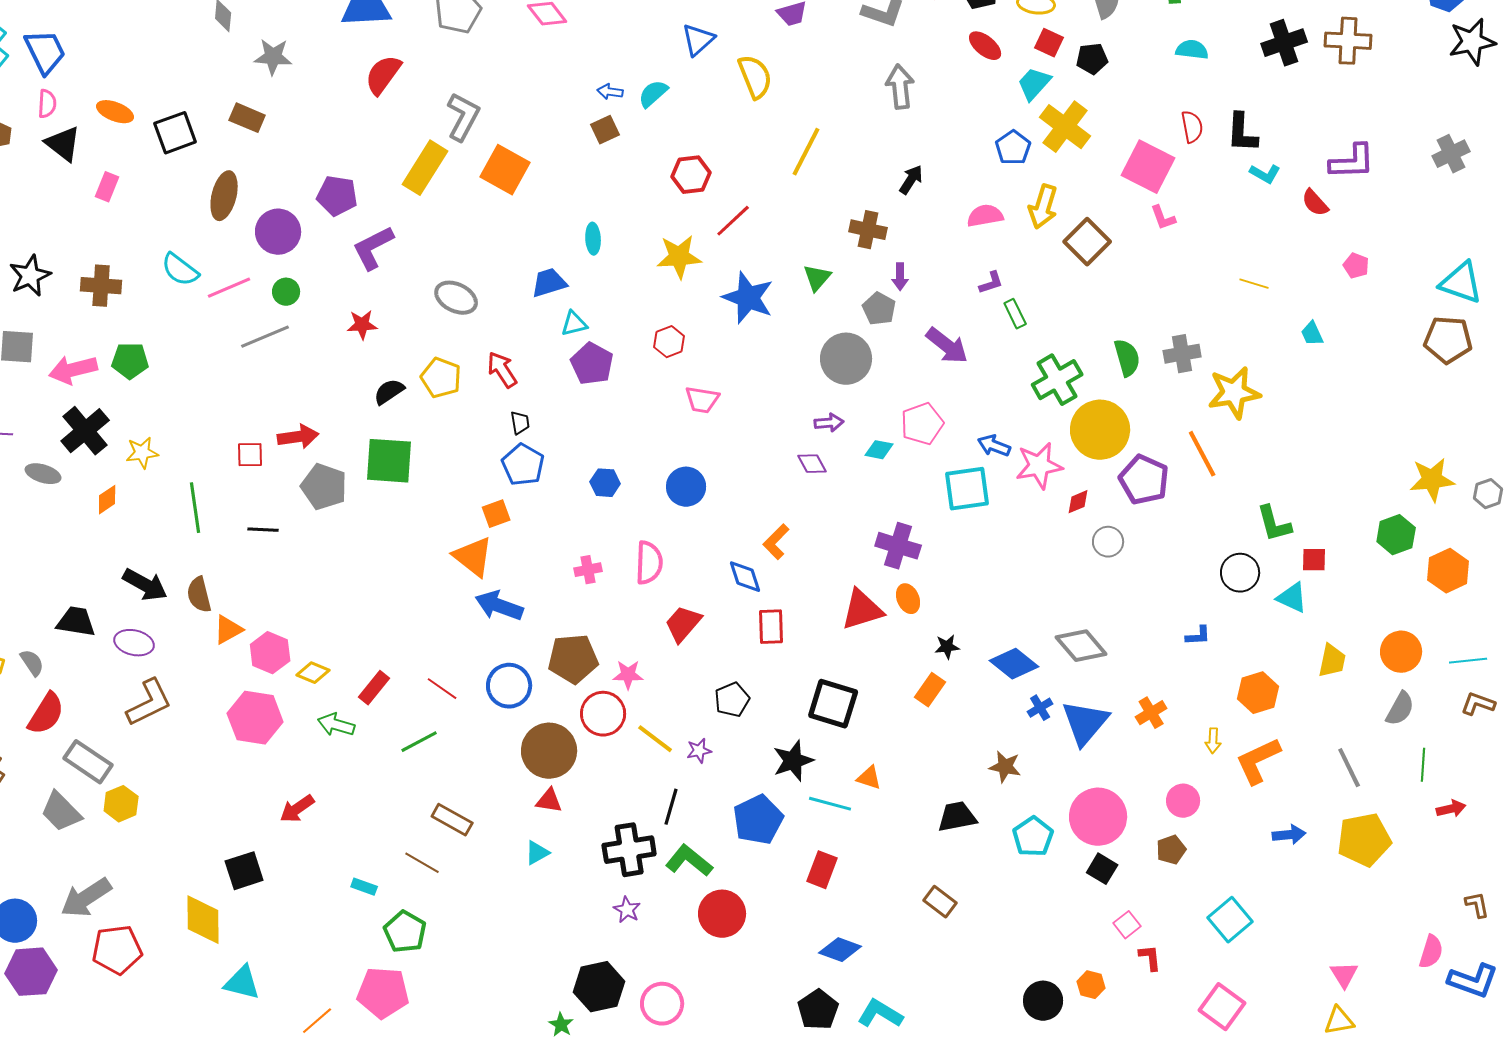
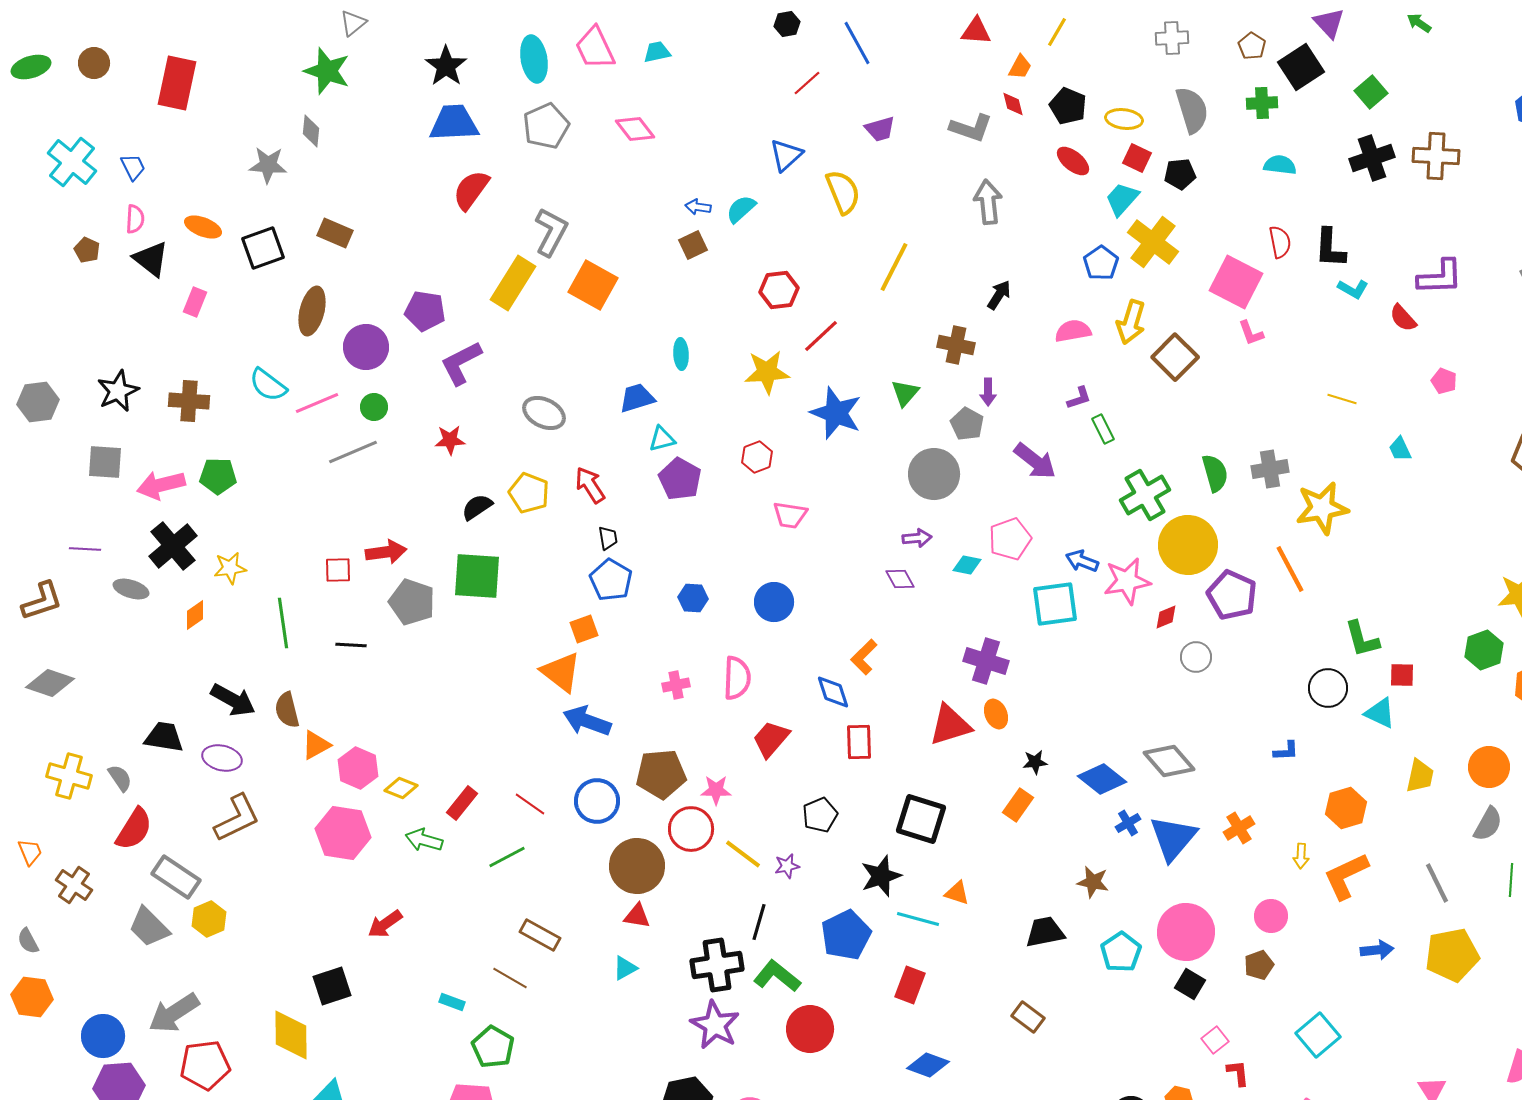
blue trapezoid: (45, 52) -> (133, 167), size x0.6
gray star: (273, 57) -> (268, 165), moved
purple star: (627, 910) -> (715, 1025), size x1.8

